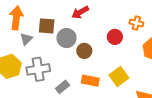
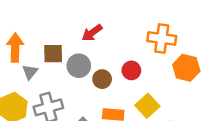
orange cross: (136, 23) -> (162, 39), size x1.6
red circle: (115, 37) -> (131, 70), moved

